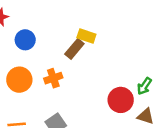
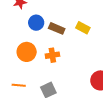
brown rectangle: (74, 49) -> (57, 28), moved, turned 63

